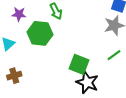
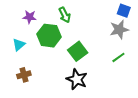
green square: (79, 64) -> (78, 51), moved, turned 30
black star: (87, 82) -> (77, 79), moved

